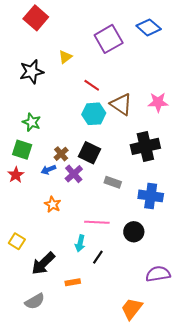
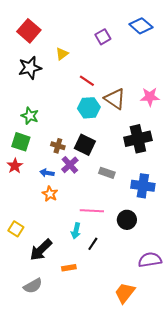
red square: (36, 18) -> (29, 31), moved
purple square: (109, 39) -> (103, 37), size x0.6
brown cross: (61, 154) -> (58, 146), turned -32
blue arrow: (48, 170) -> (47, 173), moved, turned 32

